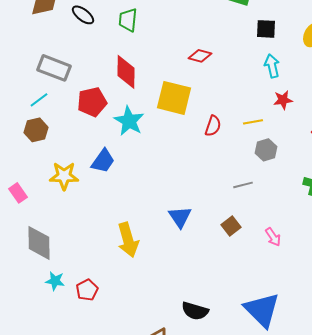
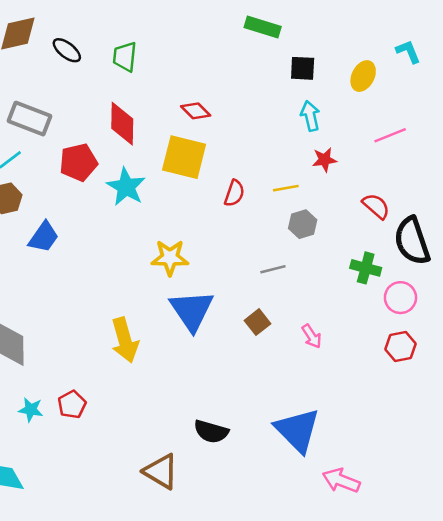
red diamond: (200, 56) -> (196, 111), moved, turned 30
blue trapezoid: (103, 161) -> (44, 237), moved
yellow star: (64, 176) -> (170, 258), moved
blue triangle: (180, 217) -> (192, 310), size x1.5
cyan star: (55, 281) -> (31, 410), moved

